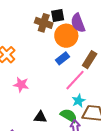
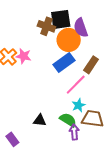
black square: (58, 16) -> (61, 19), size x1.5
blue rectangle: (63, 58) -> (64, 63), size x1.5
pink star: (21, 85) -> (24, 56), moved

